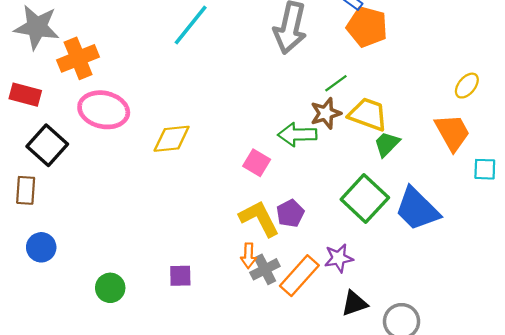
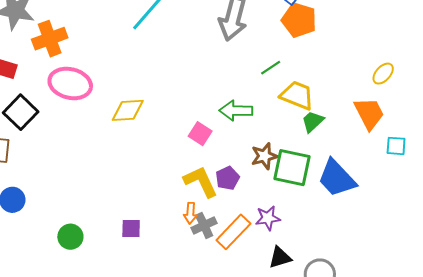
brown star: (326, 113) -> (264, 156), moved
green square: (365, 199) -> (292, 168), turned -33

